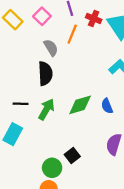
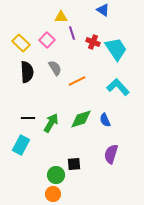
orange line: (72, 34) -> (77, 81), moved, turned 42
black semicircle: (45, 73) -> (27, 72), moved
black square: (72, 155) -> (74, 164), turned 32

